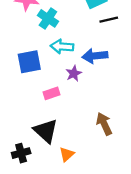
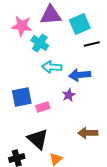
blue square: (29, 62) -> (22, 97), moved
purple star: (74, 73) -> (69, 95), moved
brown arrow: (104, 124) -> (88, 133), turned -66

